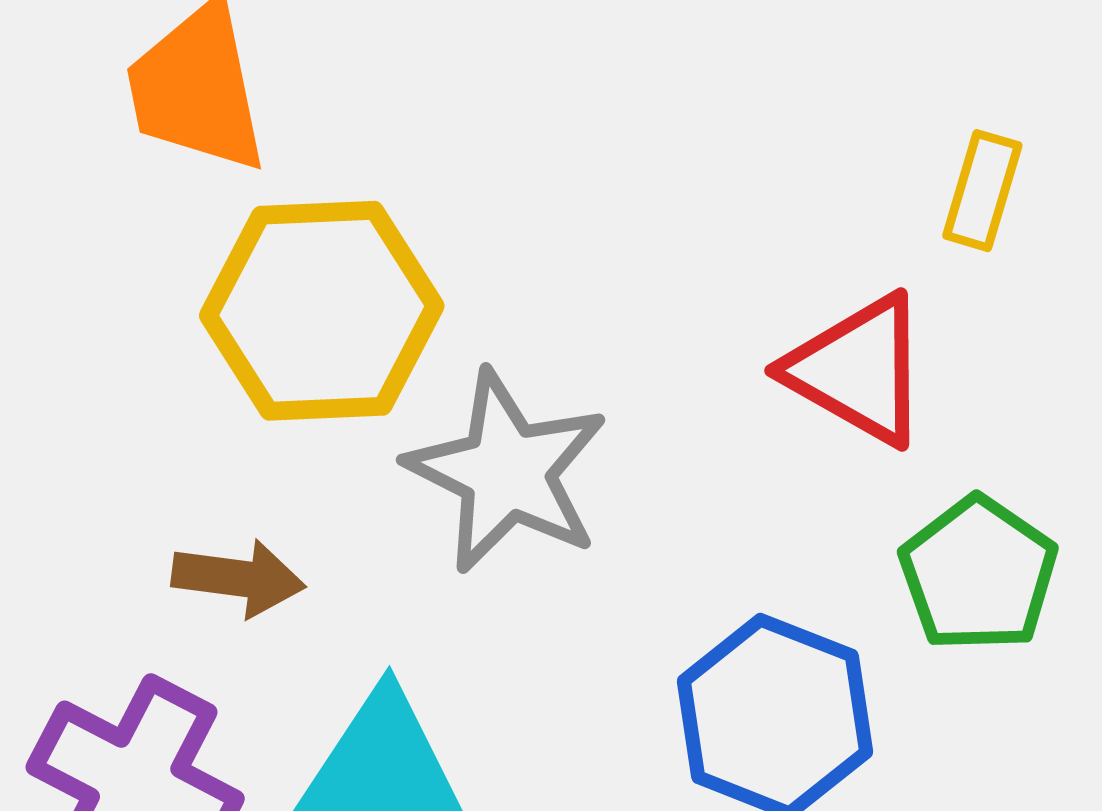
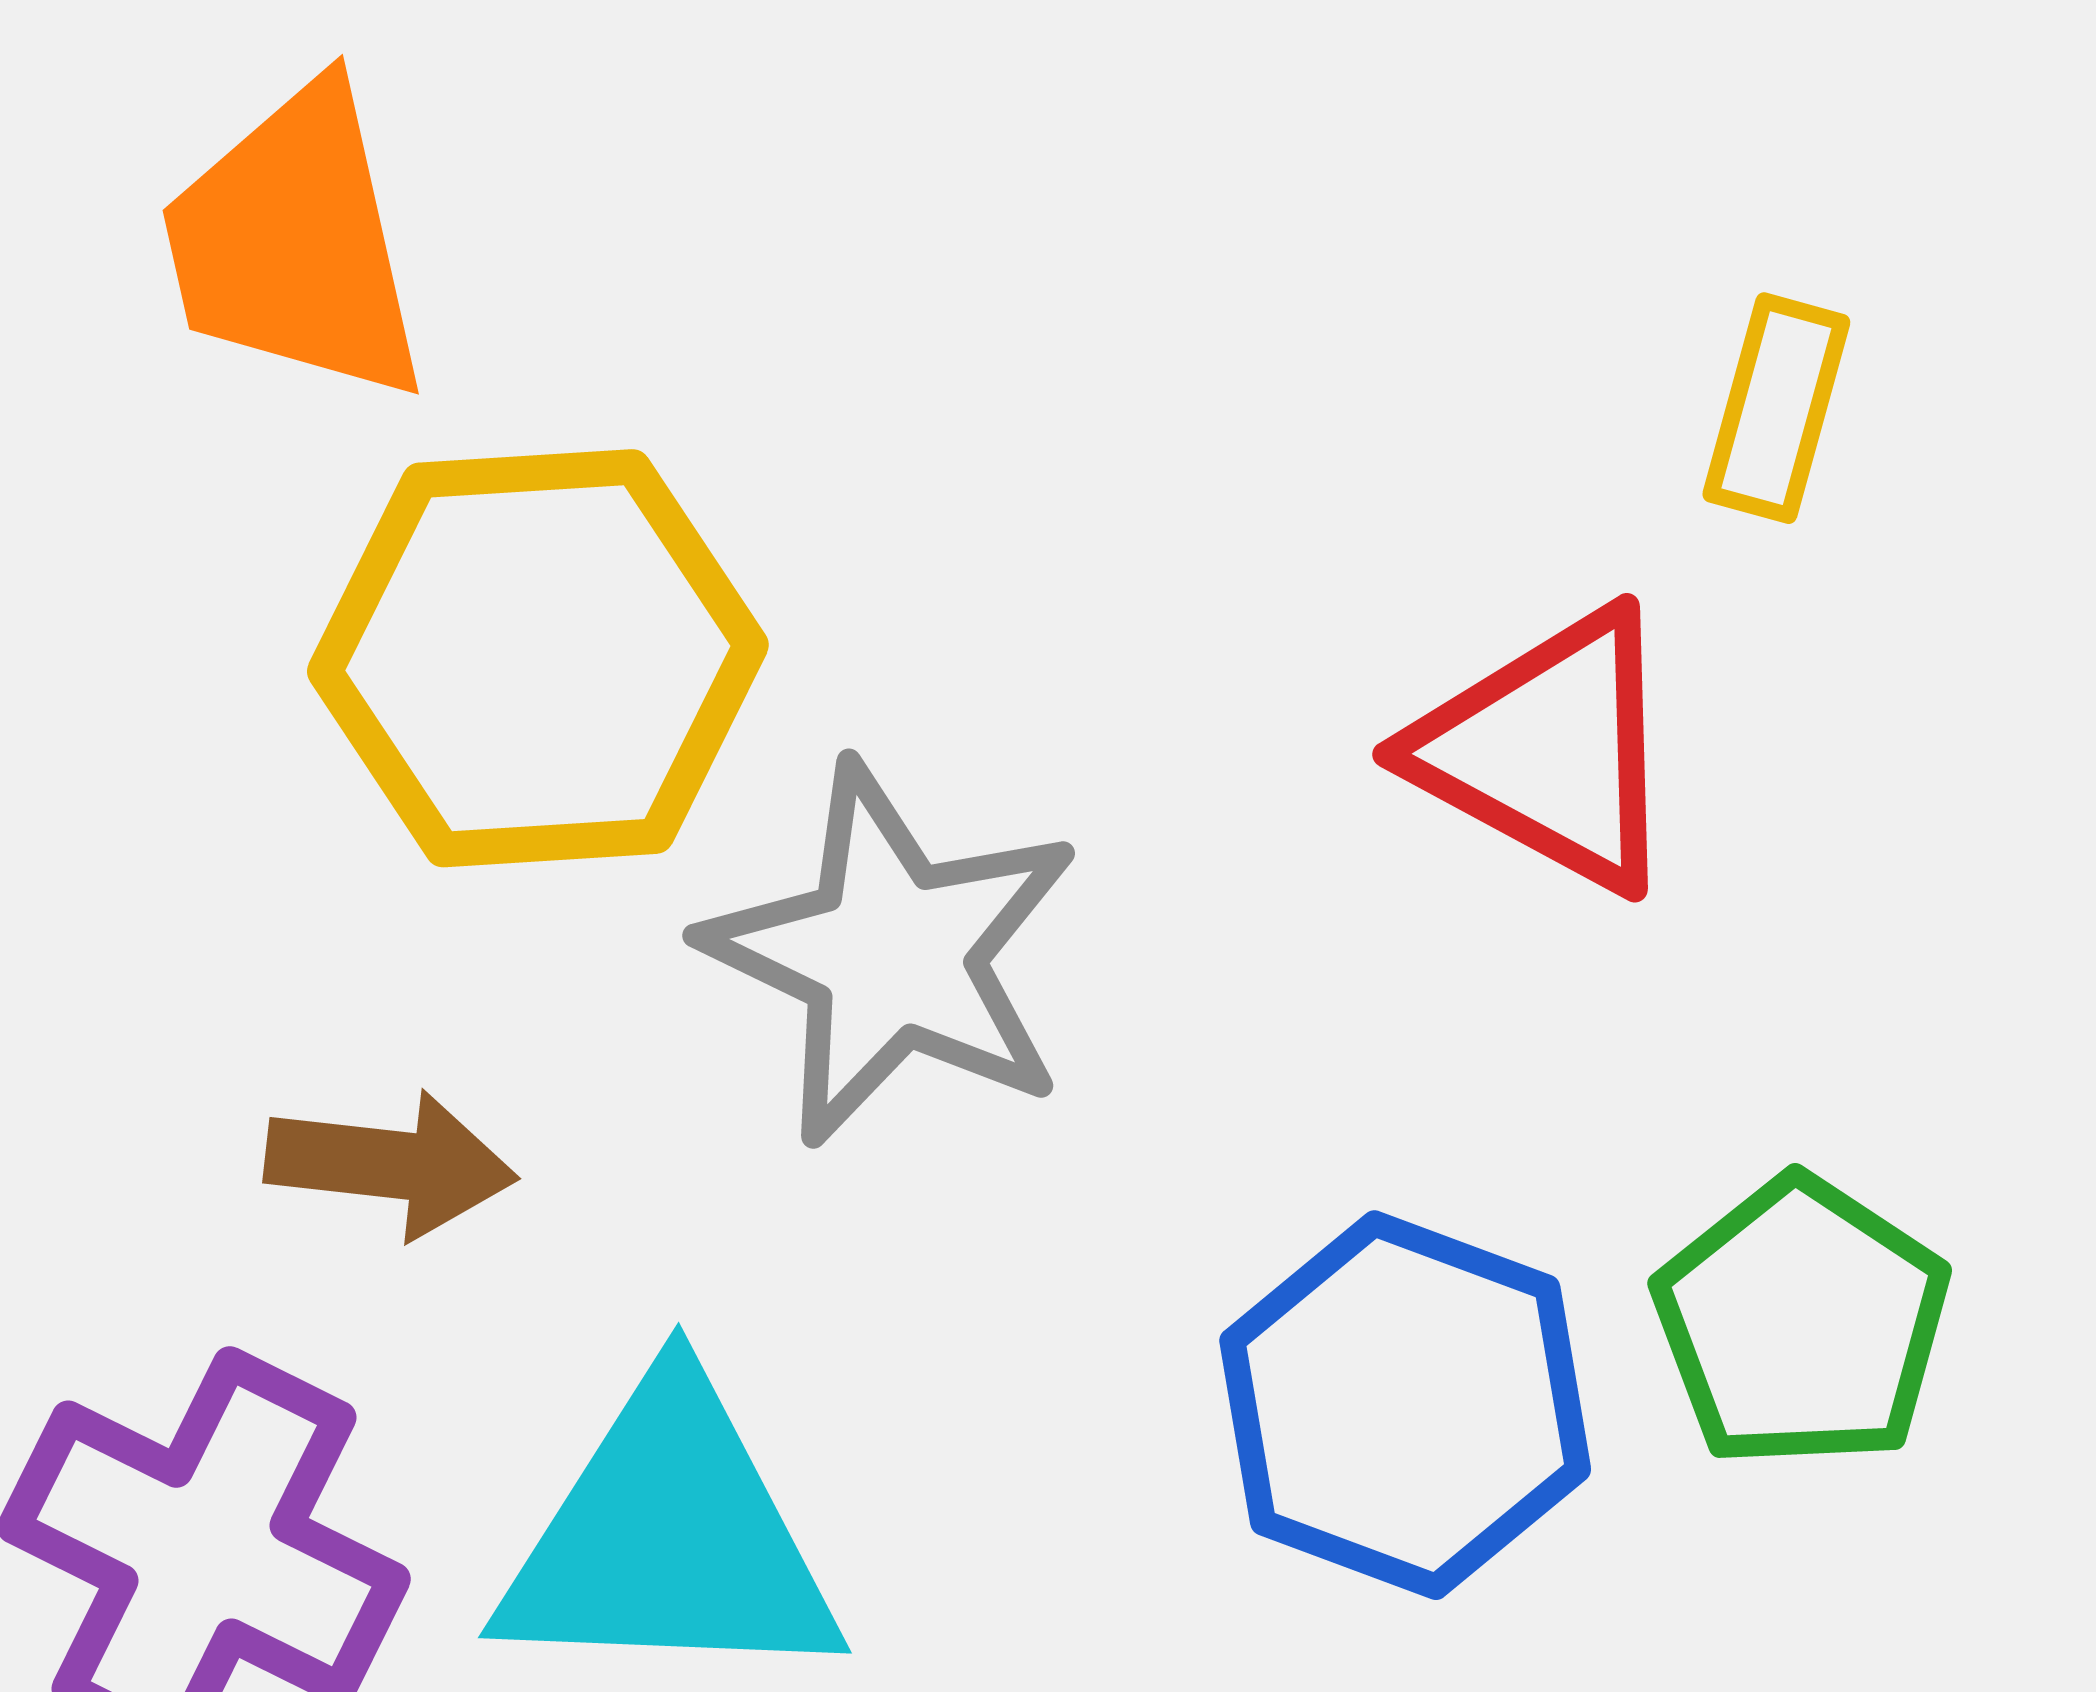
green pentagon: (978, 574) -> (1802, 1323), moved

